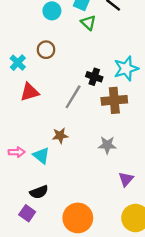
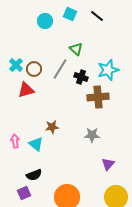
green triangle: (88, 23) -> (76, 49), moved
brown circle: (46, 50) -> (34, 69), moved
gray line: (73, 97) -> (60, 69), moved
pink arrow: (17, 152) -> (15, 141), turned -96
purple square: (27, 213) -> (24, 193), turned 32

